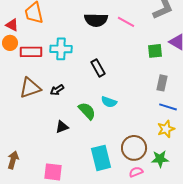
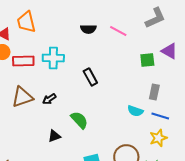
black semicircle: (96, 20) -> (88, 29), size x0.7
cyan semicircle: (109, 102) -> (135, 111), moved

